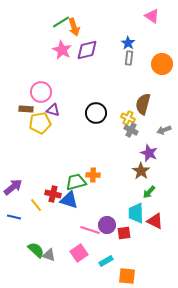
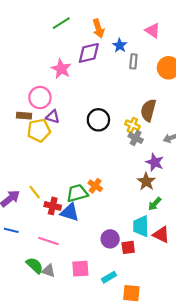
pink triangle: (152, 16) -> (153, 31), moved
orange arrow: (74, 27) -> (98, 28), moved
blue star: (128, 43) -> (120, 45), moved
pink star: (62, 50) -> (61, 69), moved
orange cross: (93, 175) -> (95, 186), turned 32
yellow line: (36, 205) -> (35, 192), moved
pink line: (90, 230) -> (48, 241), moved
pink square: (79, 253) -> (80, 269), turned 30

